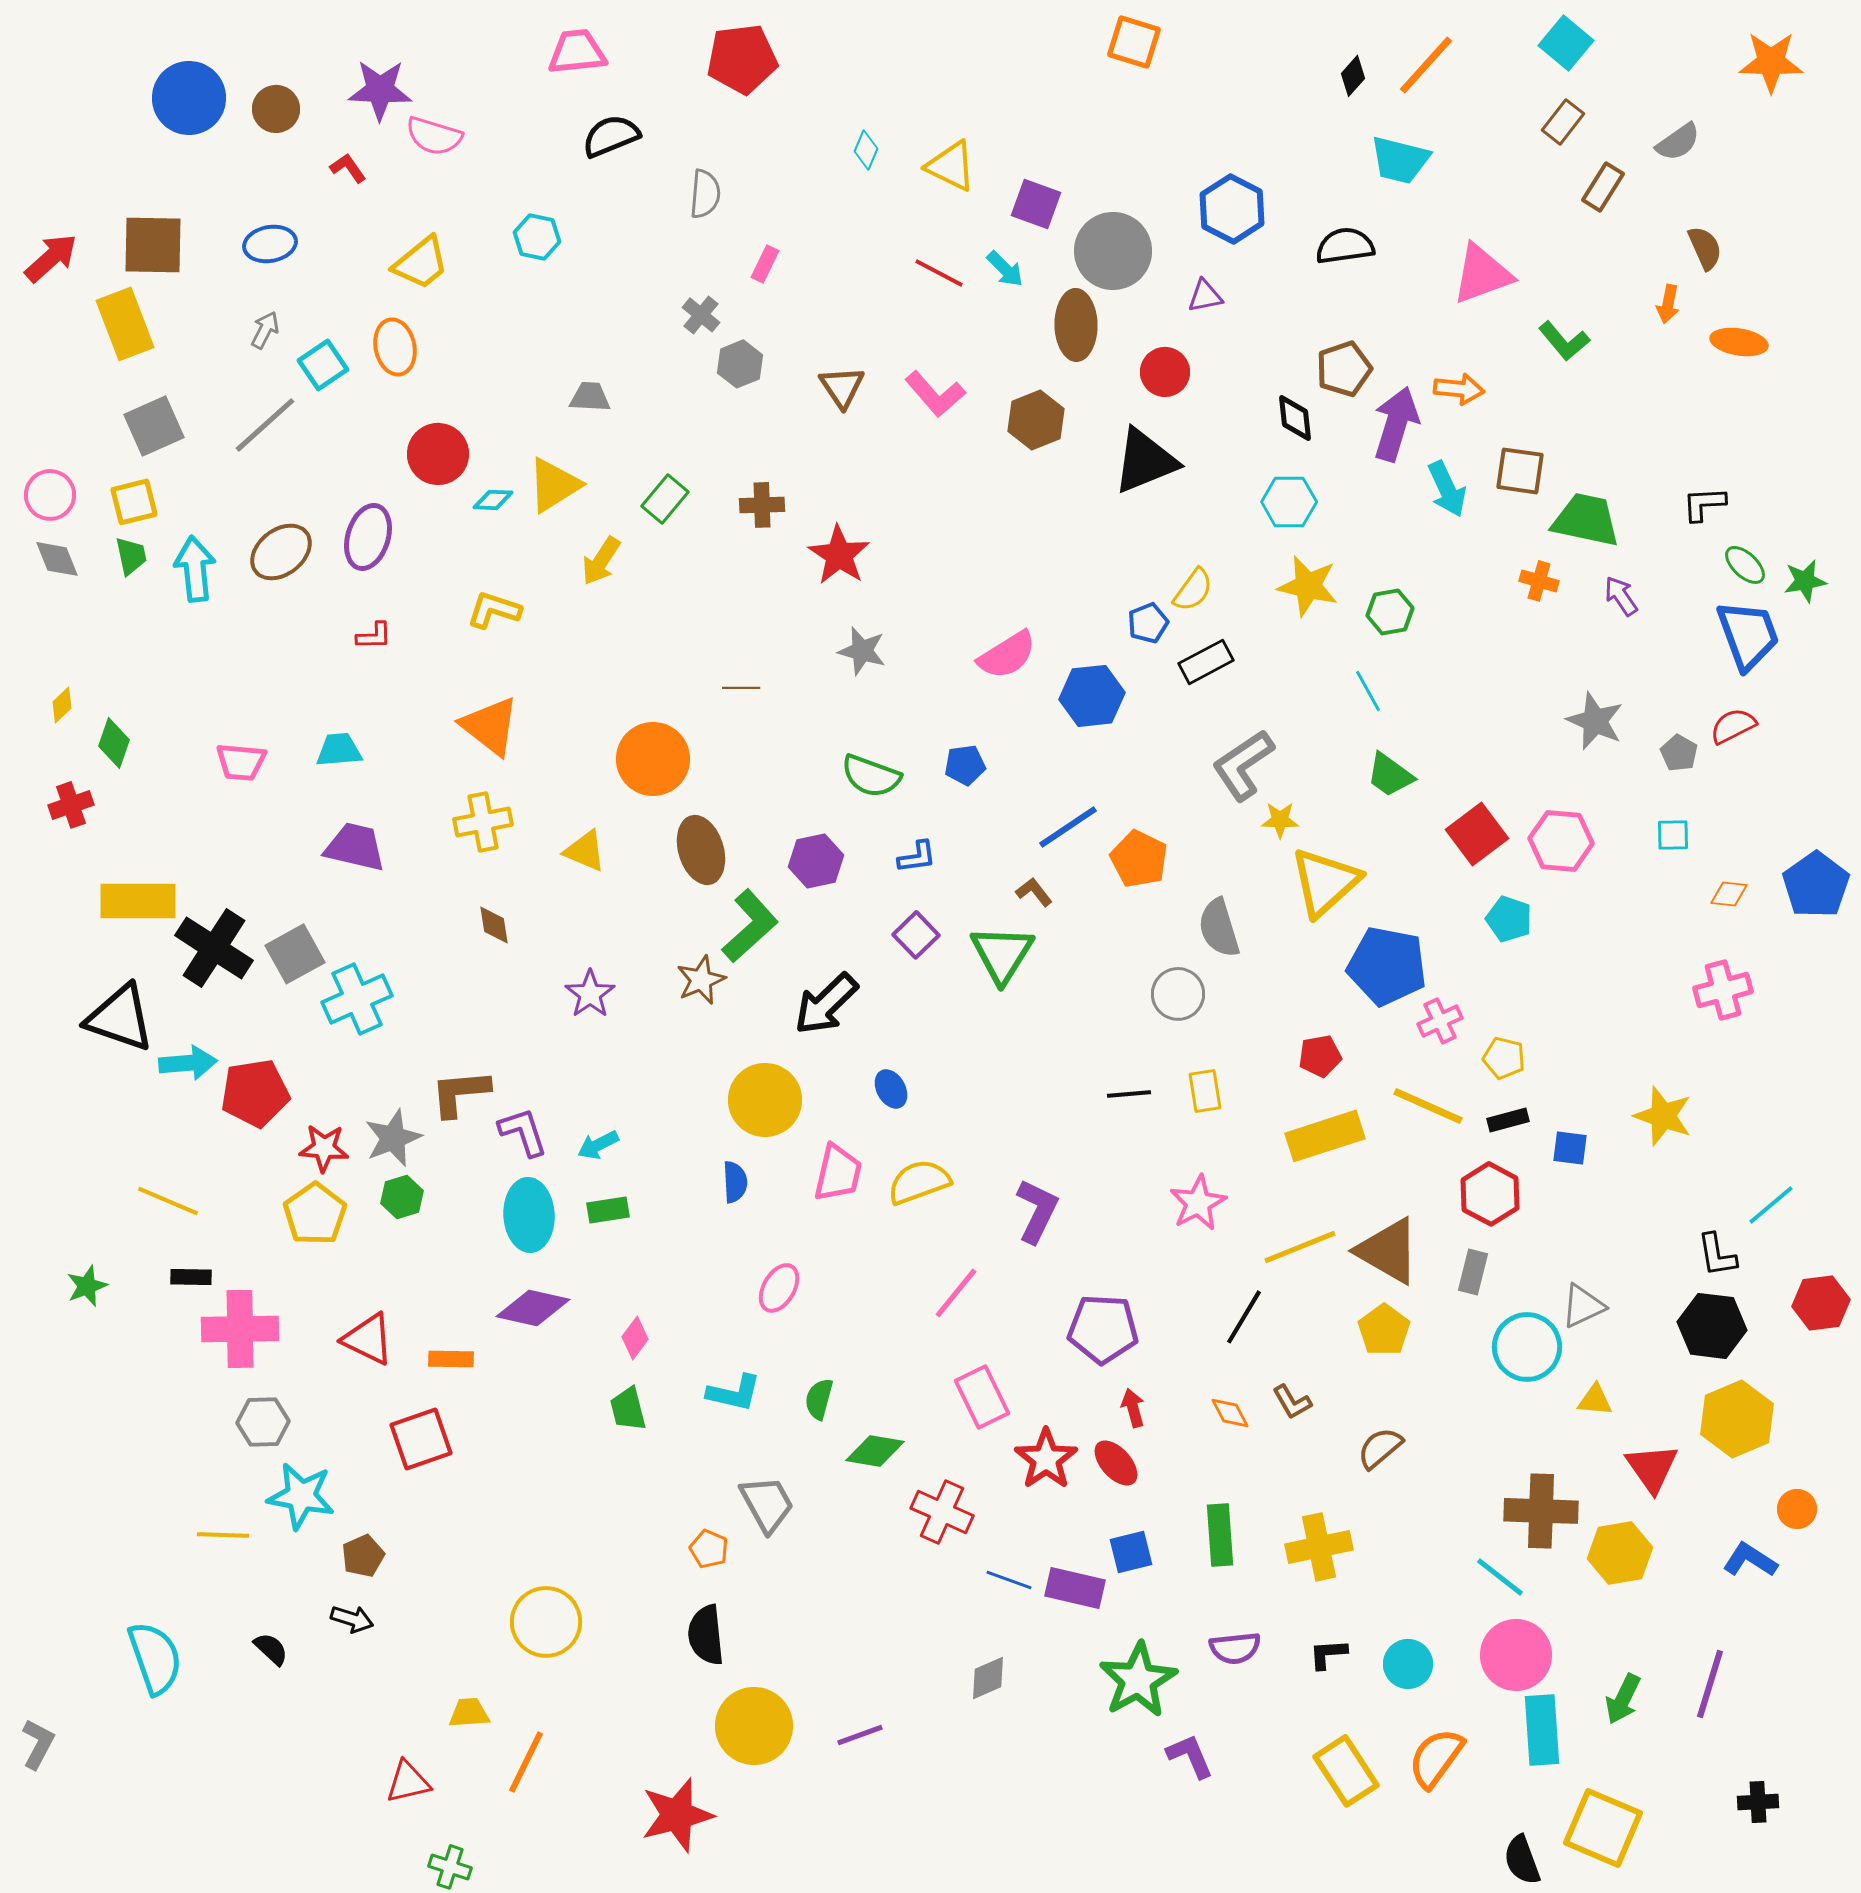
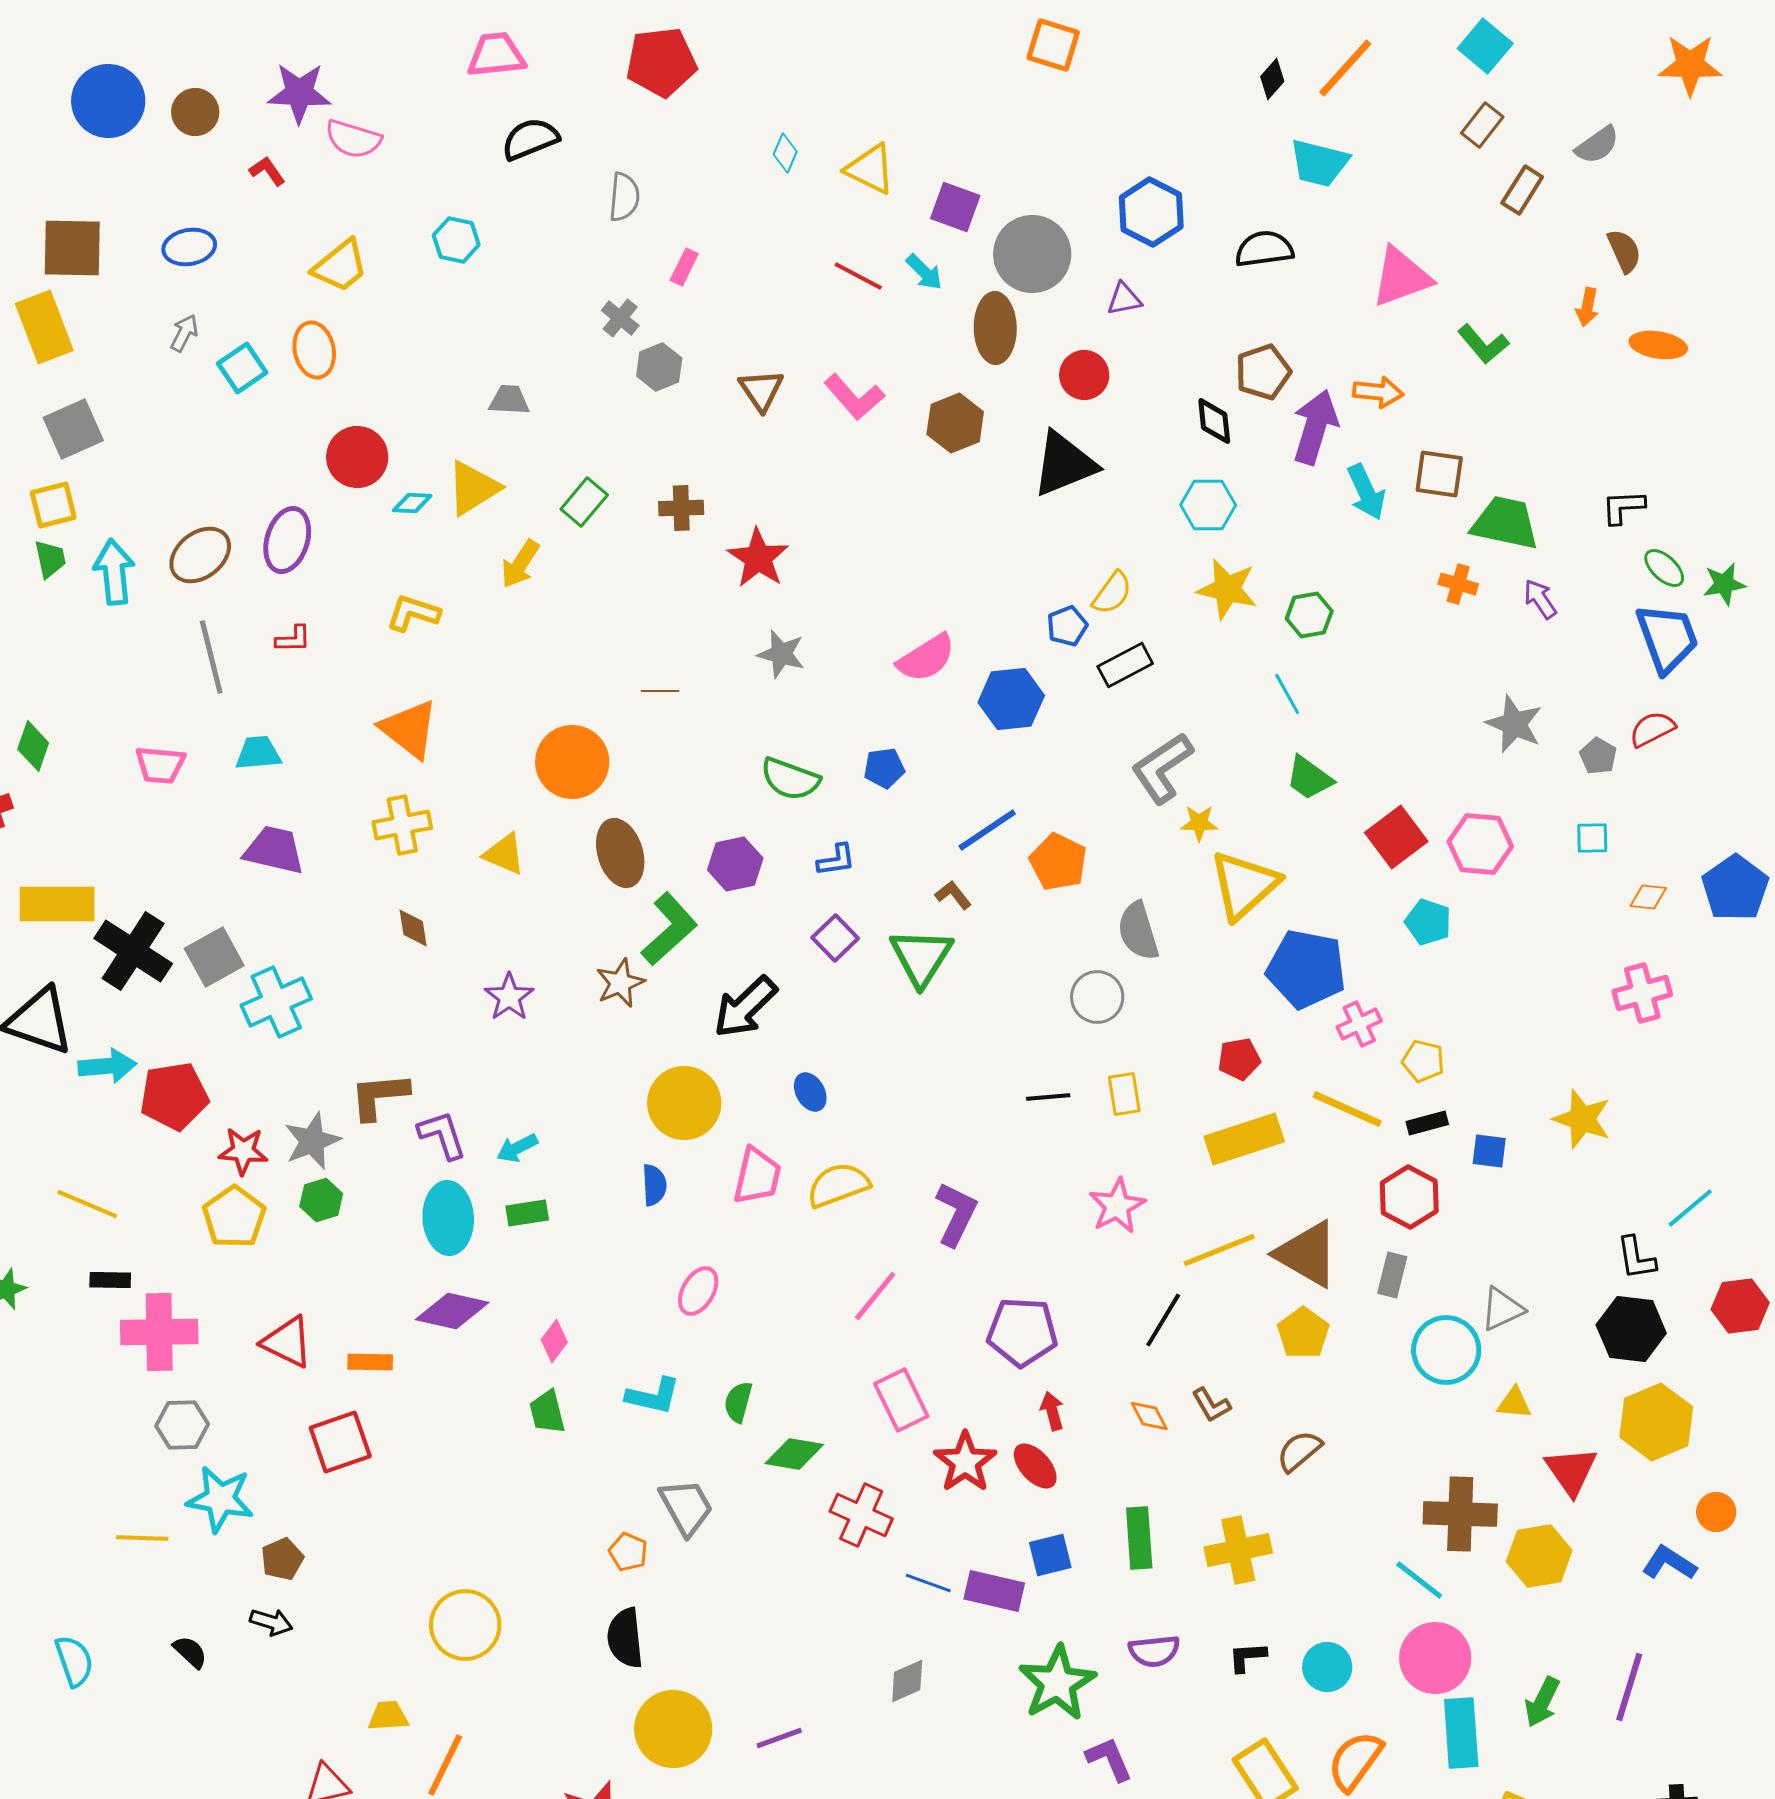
gray line: (265, 425) -> (211, 657), moved, turned -62
cyan semicircle: (155, 1658) -> (74, 1661), size x0.7

